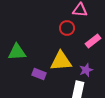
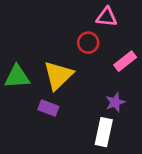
yellow triangle: (61, 61) -> (58, 75), moved, turned -40

